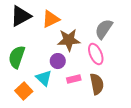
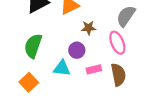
brown star: (69, 40) -> (89, 28), size x0.6
cyan triangle: (44, 78) -> (62, 68), turned -36
orange square: (24, 91) -> (29, 82), moved

